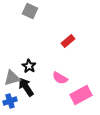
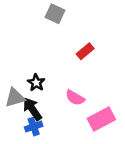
gray square: (30, 11) -> (55, 14), moved
blue cross: (10, 101) -> (34, 127), moved

